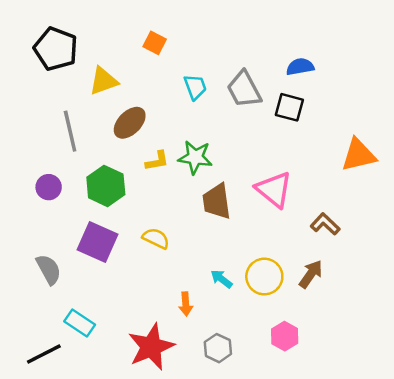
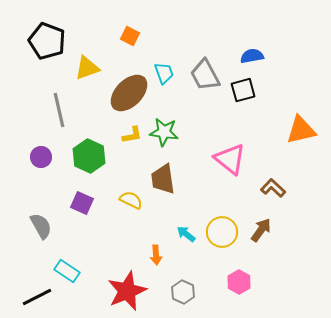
black square: (289, 107) -> (243, 90), turned -30
brown ellipse: (130, 123) -> (129, 93), moved, size x1.4
brown trapezoid: (217, 201) -> (163, 179), moved
purple square: (97, 242) -> (82, 203), size x0.7

